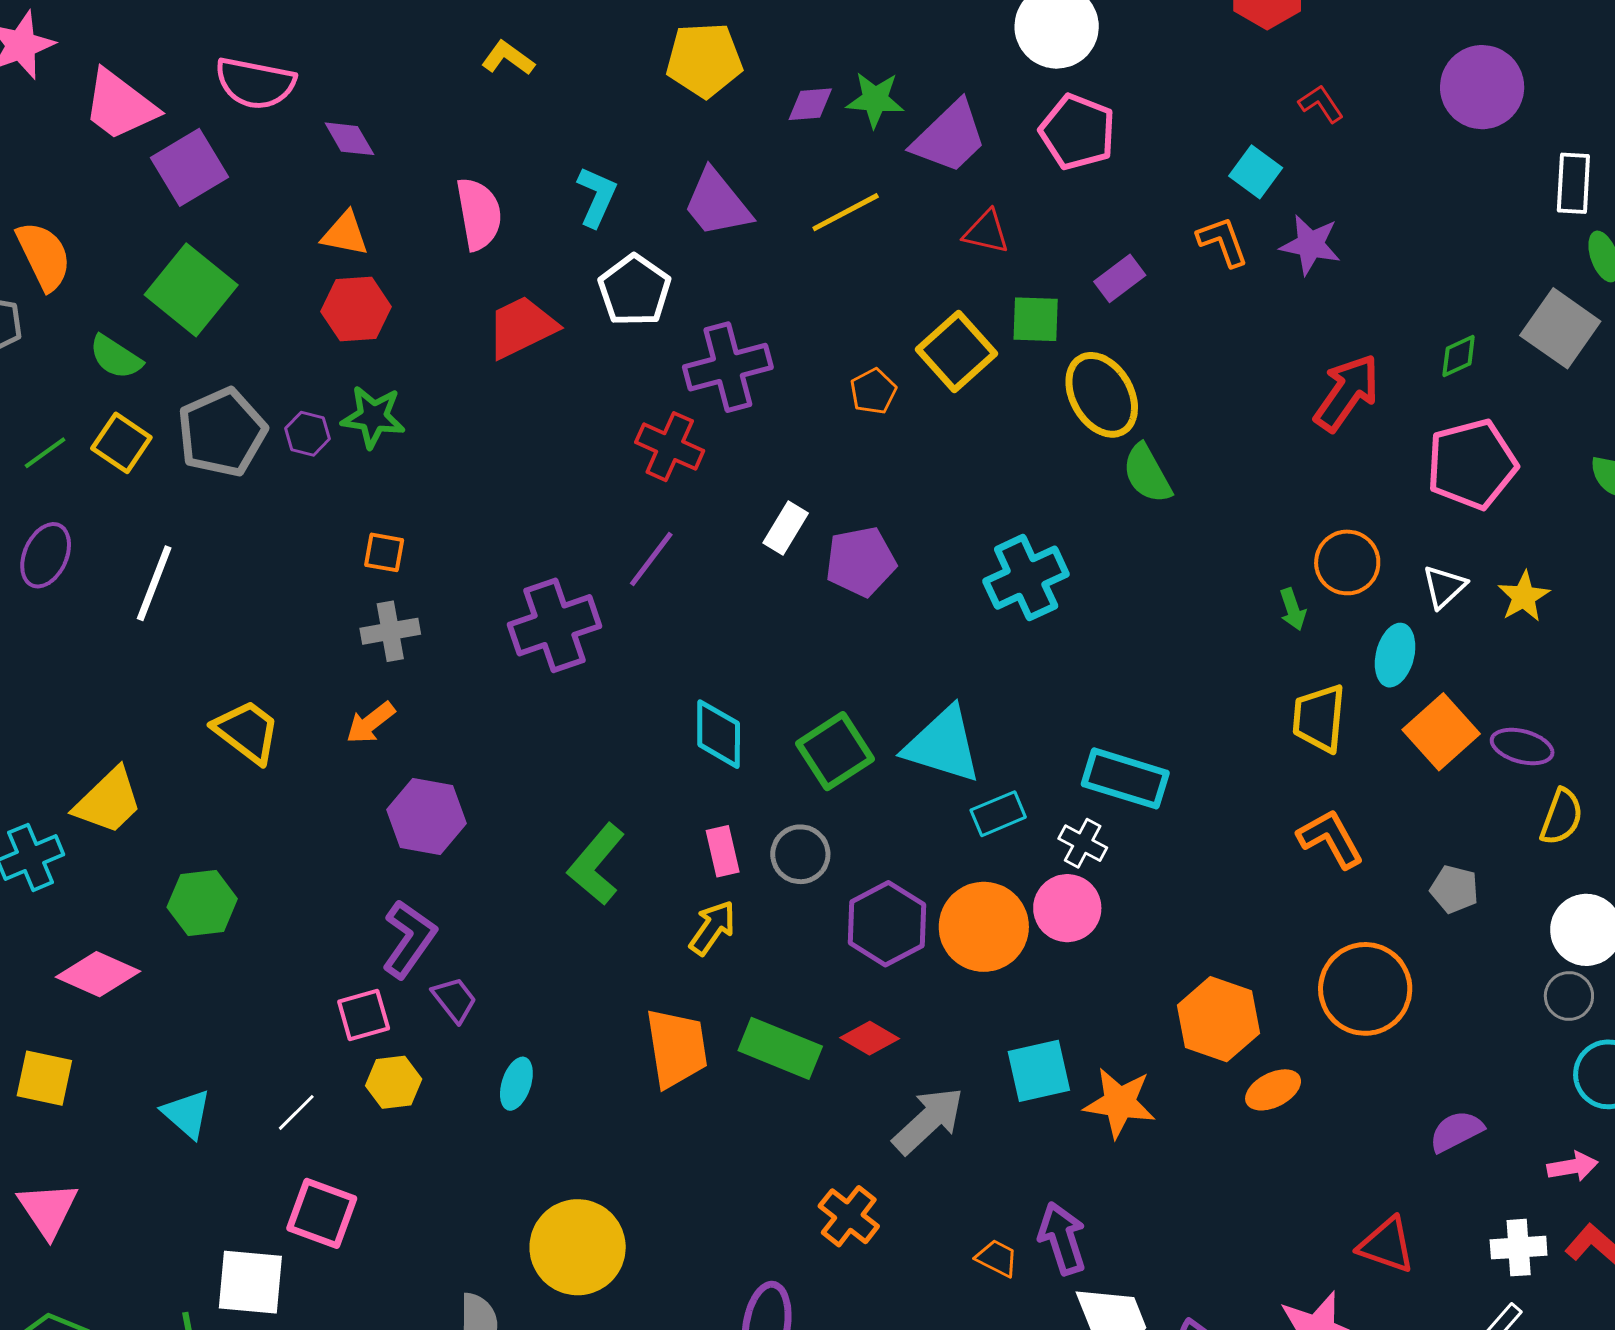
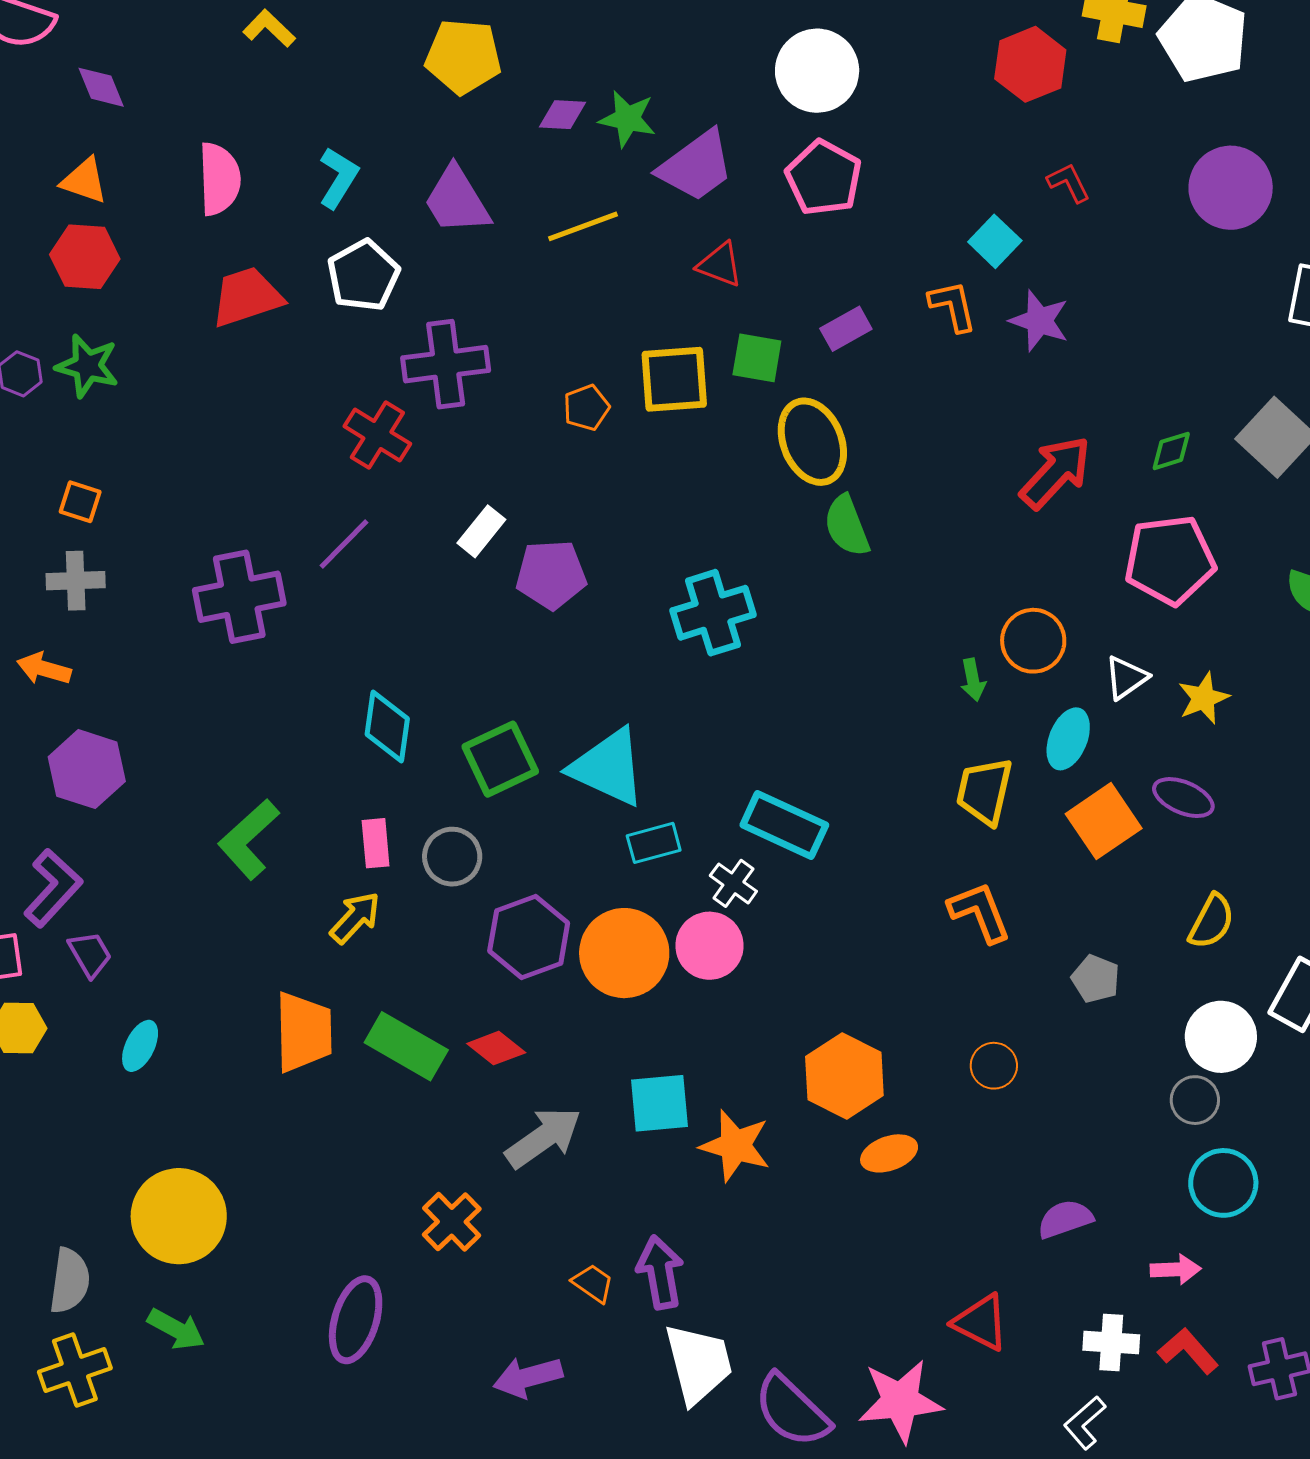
yellow square: (956, 352) -> (674, 379), turned 30
orange arrow: (371, 723) -> (44, 669), turned 46
purple ellipse: (1522, 746) -> (1183, 798), moved
orange circle: (1365, 989) -> (994, 1066), size x0.5

